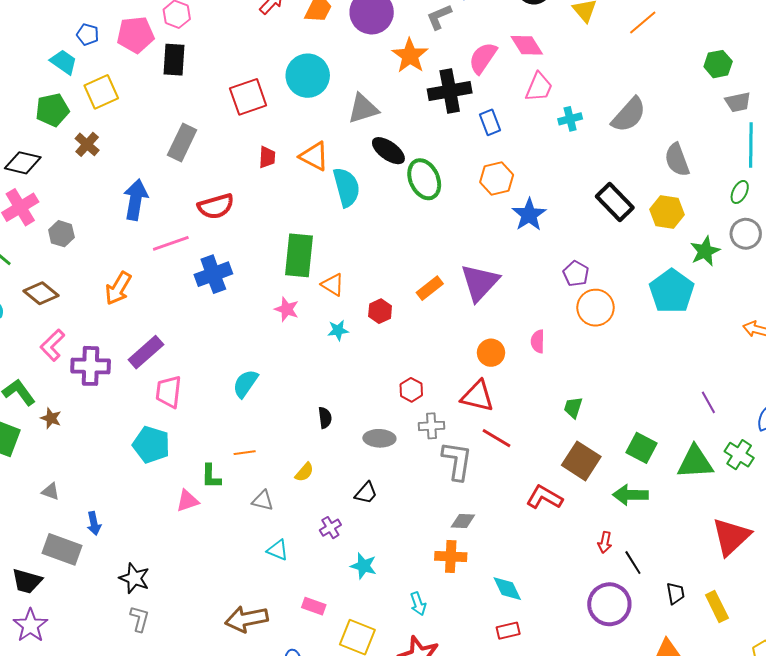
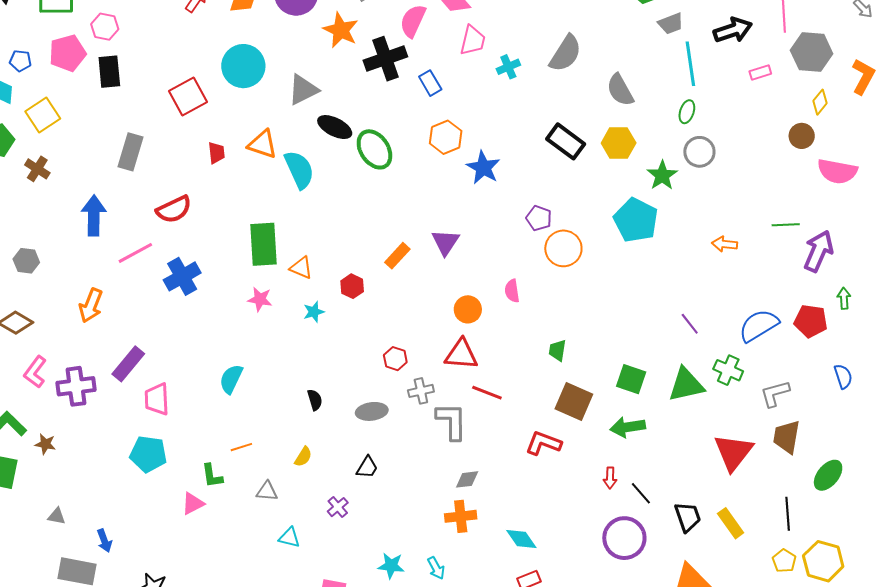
purple triangle: (480, 282) -> (446, 242), size x0.7
cyan star: (364, 566) -> (391, 566), moved
black trapezoid: (675, 593) -> (688, 517), size x1.4

